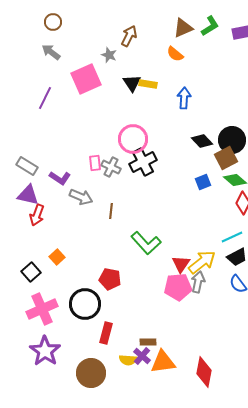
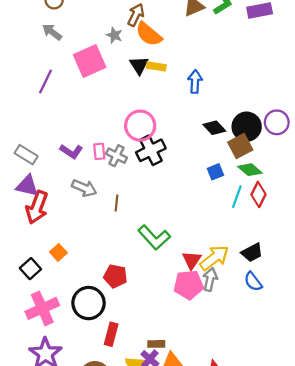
orange semicircle: (175, 54) -> (149, 34), moved, size x1.5
purple L-shape: (60, 178) -> (71, 151), moved
red arrow: (37, 215) -> (37, 207), size x1.4
cyan line: (232, 237) -> (237, 197), moved, turned -45

